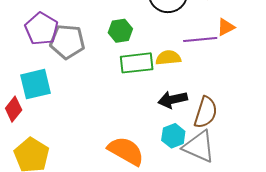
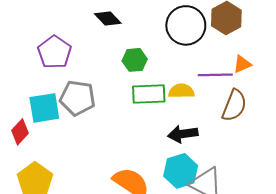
gray pentagon: (67, 42) -> (77, 98), moved
brown semicircle: (206, 112) -> (234, 106), moved
cyan hexagon: (173, 136) -> (181, 171), size x1.4

